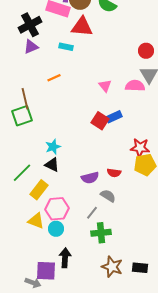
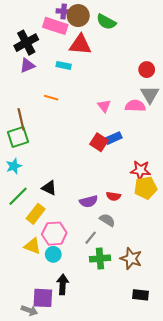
orange line: (54, 78) -> (51, 98), turned 40
cyan star: (53, 147) -> (14, 166), moved
brown star: (112, 267) -> (131, 258), moved

